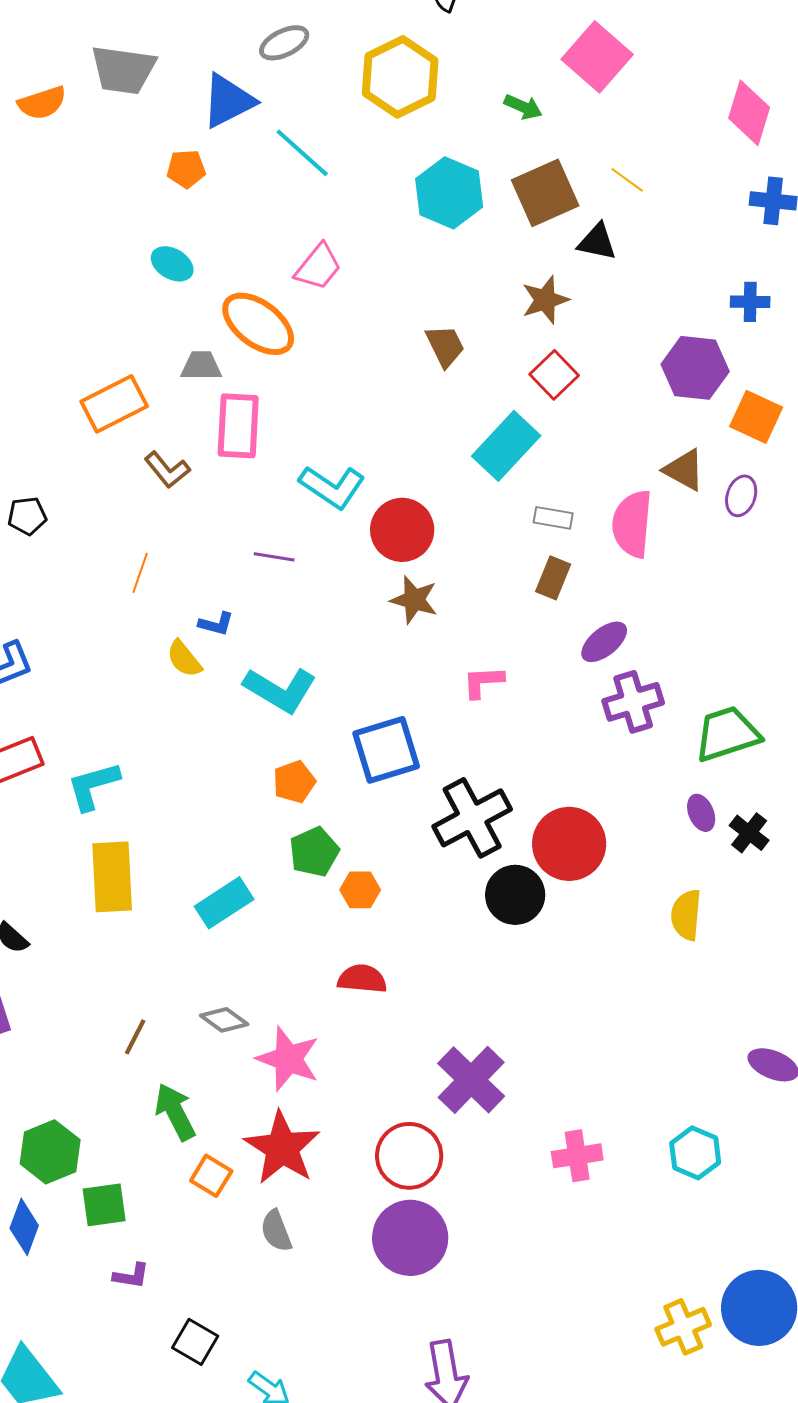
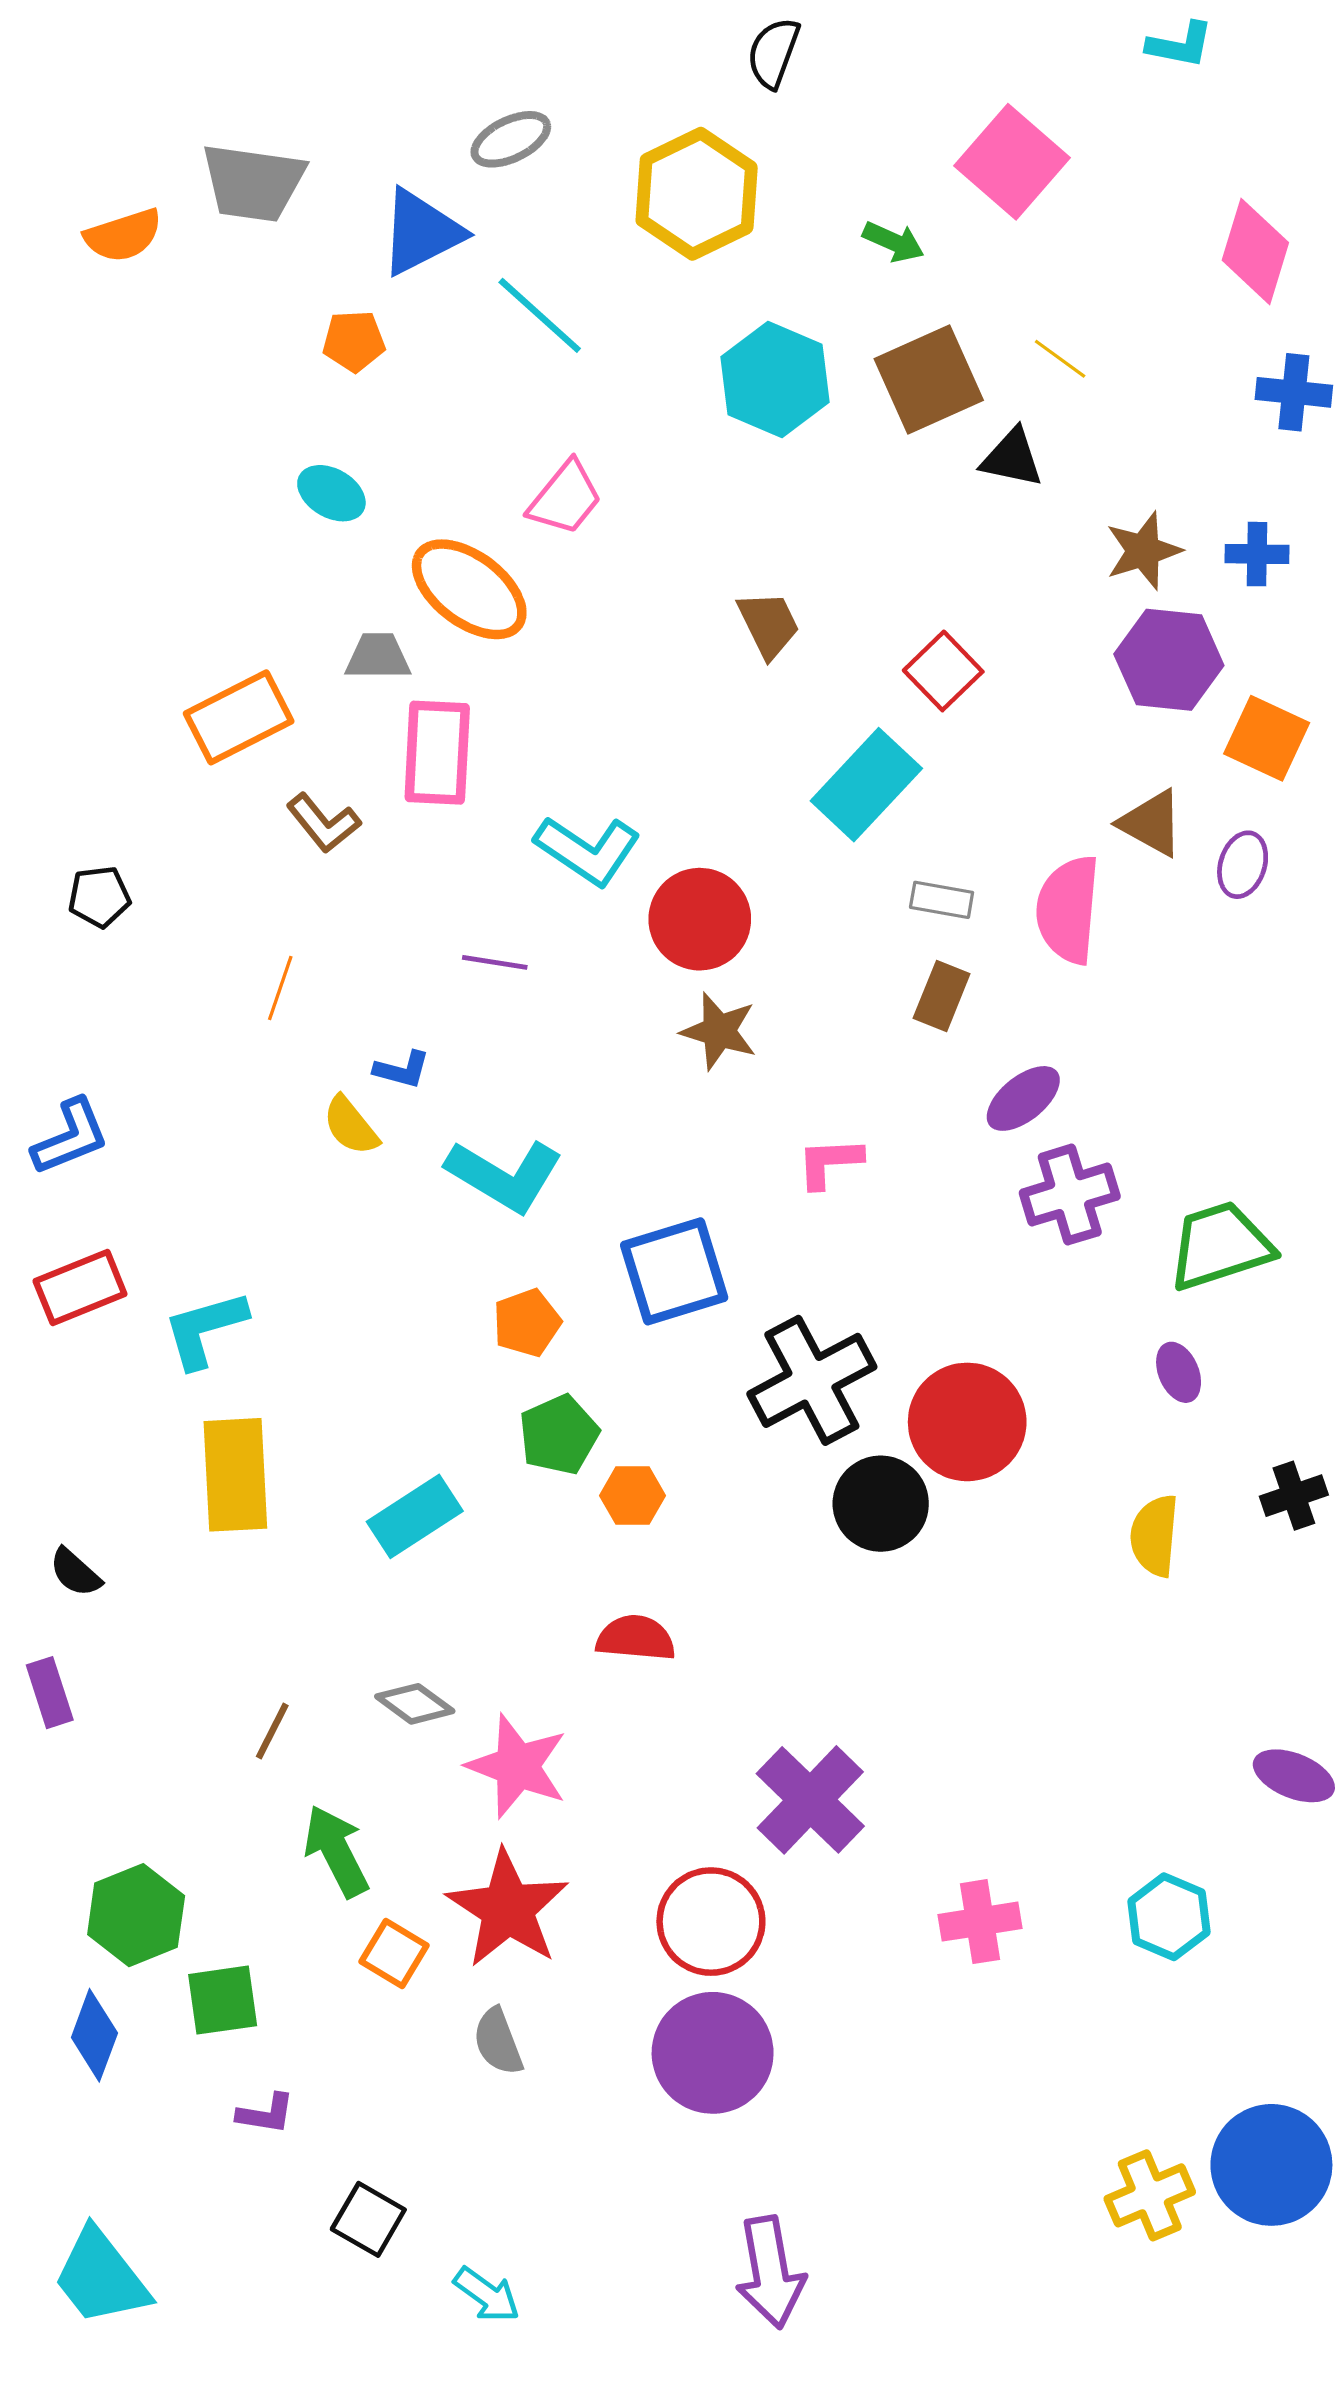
brown star: (545, 300) -> (1143, 551), moved
black cross: (749, 833) -> (1294, 1496), moved, turned 33

